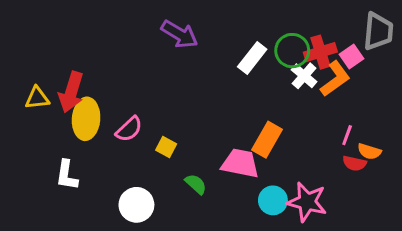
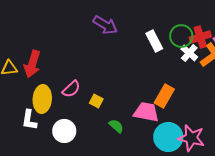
white rectangle: (252, 58) -> (154, 41), turned -65
yellow ellipse: (86, 119) -> (42, 99), moved
cyan circle: (273, 200) -> (168, 137), size x1.5
white circle: (136, 205) -> (64, 131), moved

